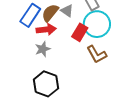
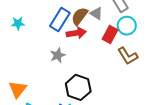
cyan circle: (97, 24) -> (127, 26), size x0.7
gray star: (43, 49) -> (58, 55), moved

